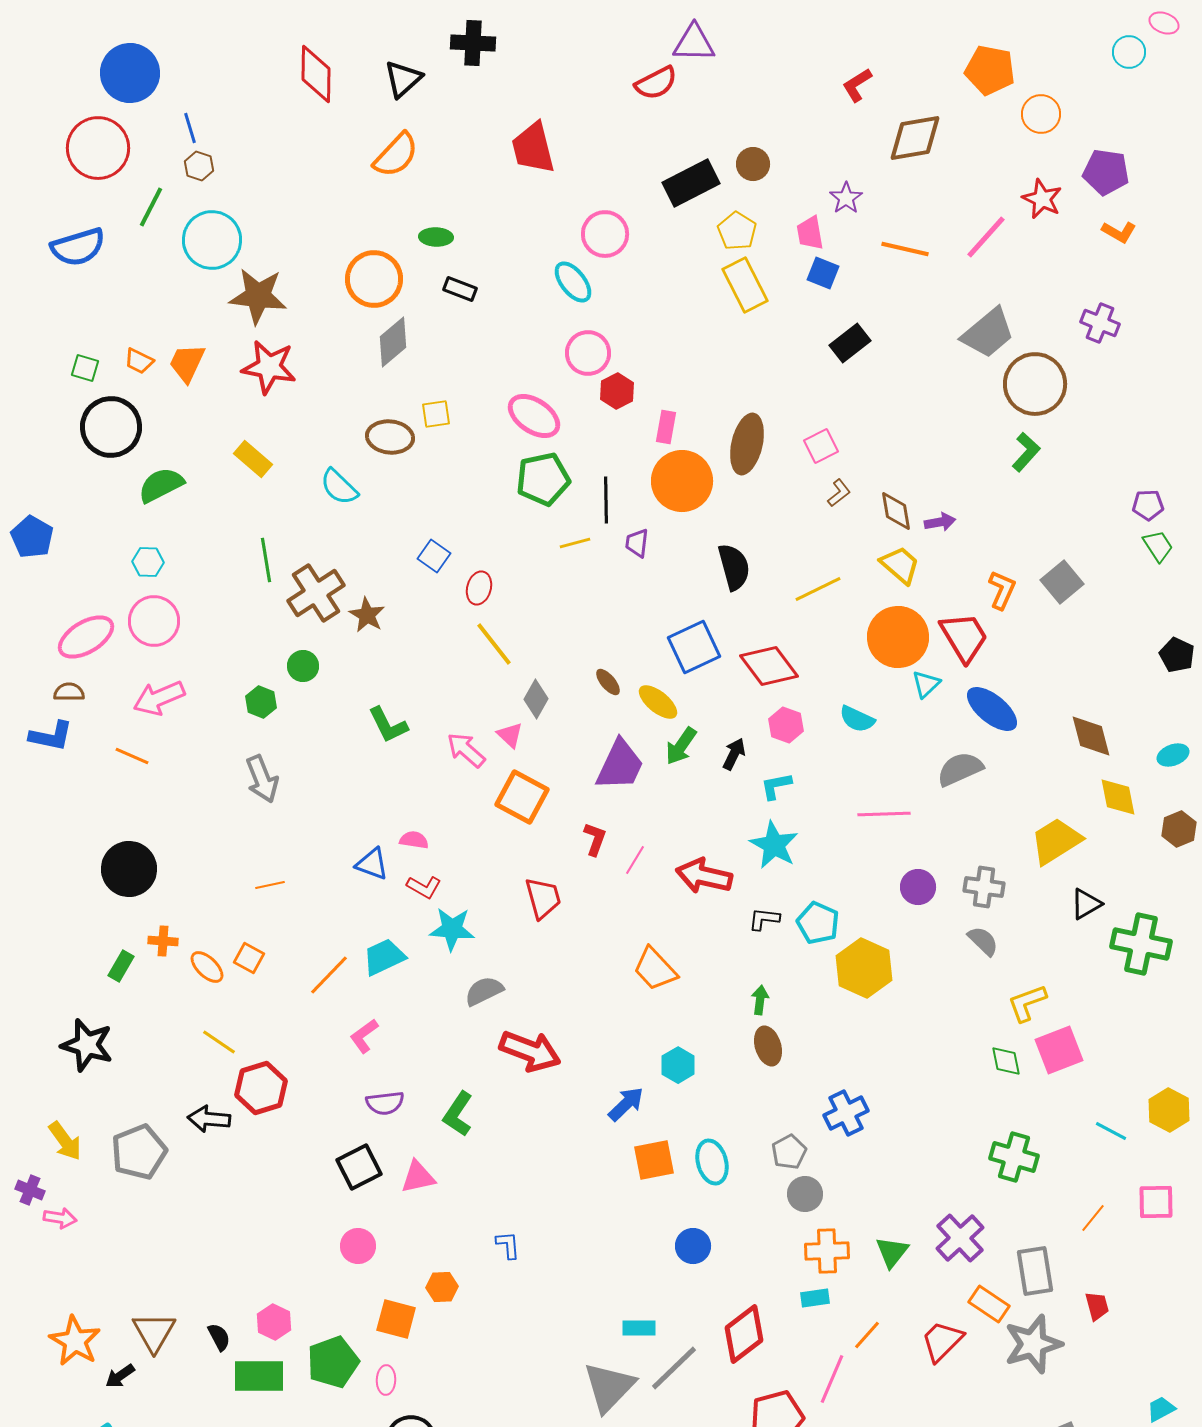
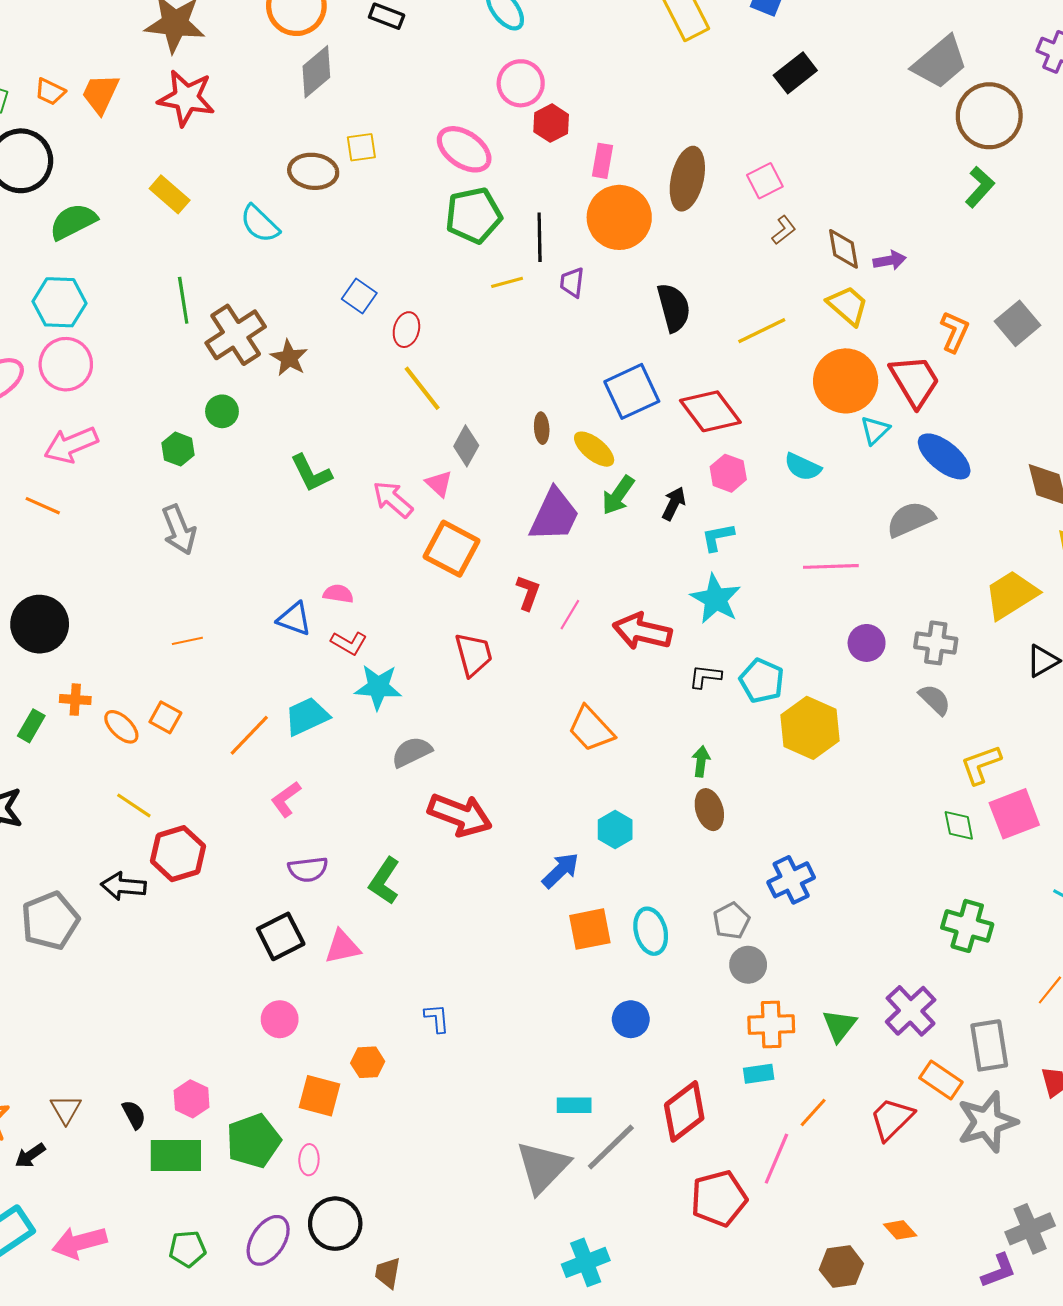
cyan hexagon: (148, 562) -> (60, 302), size x1.6
brown ellipse: (608, 682) -> (542, 428), turned 36
brown triangle: (154, 1332) -> (66, 1109), size x0.7

